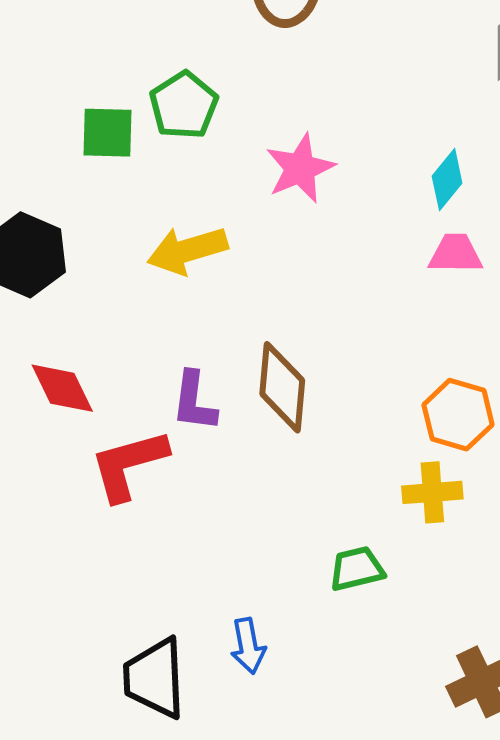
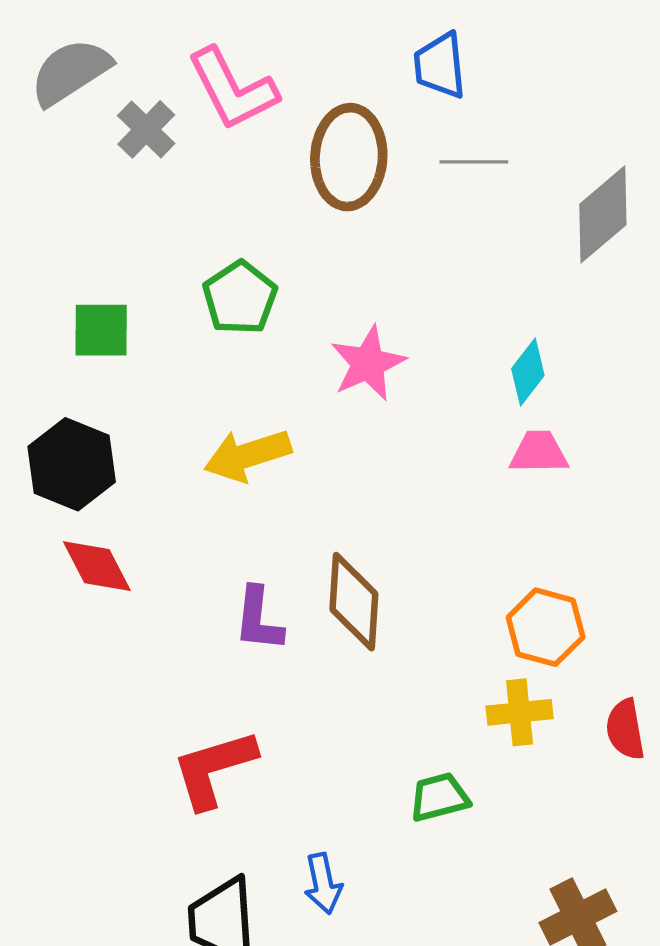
green square: (107, 133) -> (101, 330), moved
red diamond: (62, 388) -> (97, 566), moved
red L-shape: (129, 465) -> (214, 769), moved

